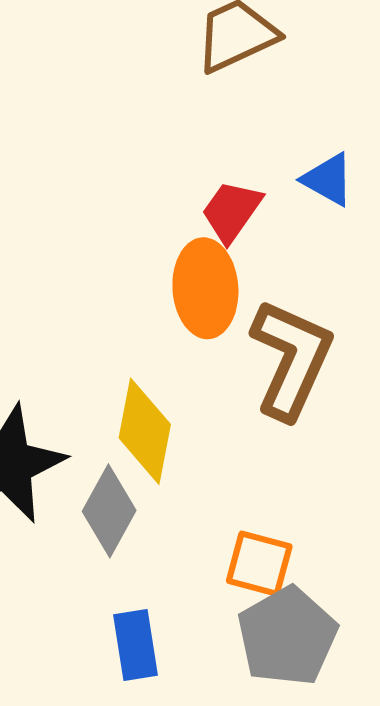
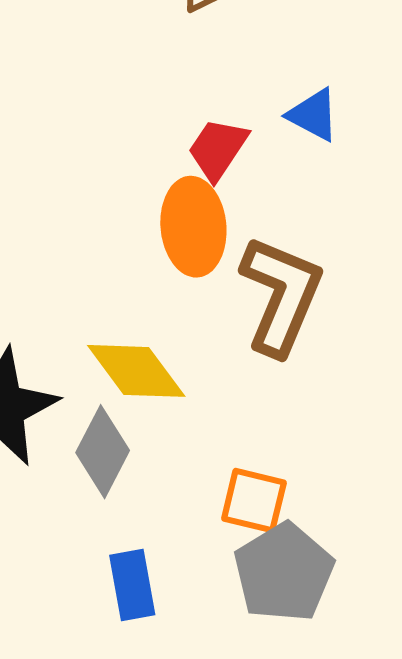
yellow diamond: (145, 431) -> (136, 371), turned -46

